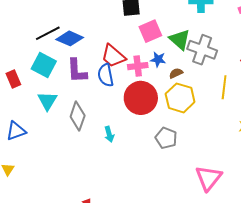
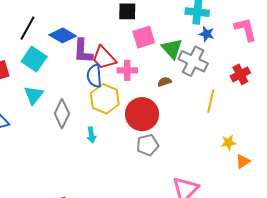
black line: (48, 33) -> (27, 28), moved, turned -40
blue star: (158, 59) -> (207, 34), moved
purple L-shape: (77, 71) -> (83, 51), moved
red circle: (141, 98) -> (142, 114), moved
yellow hexagon: (180, 98) -> (105, 99), moved
gray pentagon: (166, 138) -> (148, 145), turned 30

